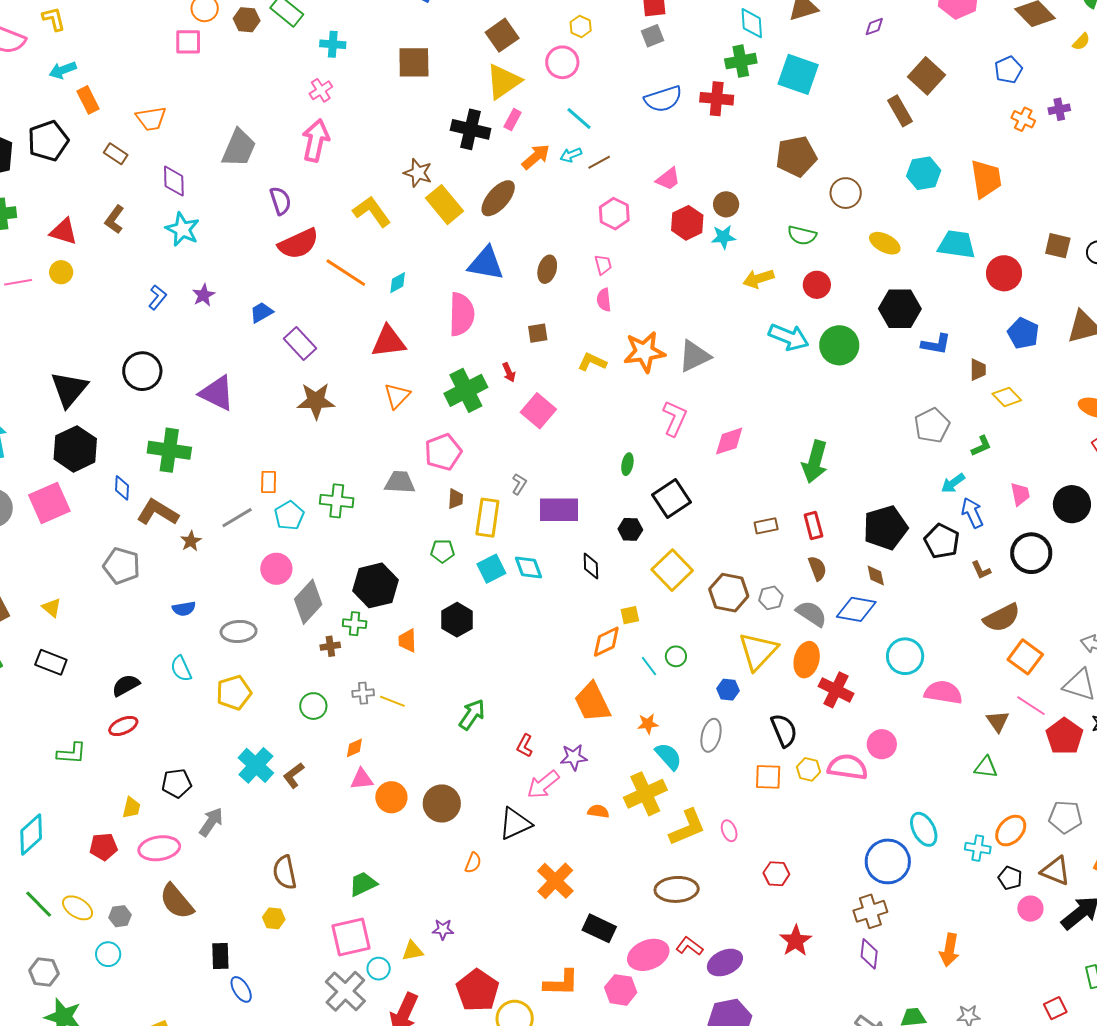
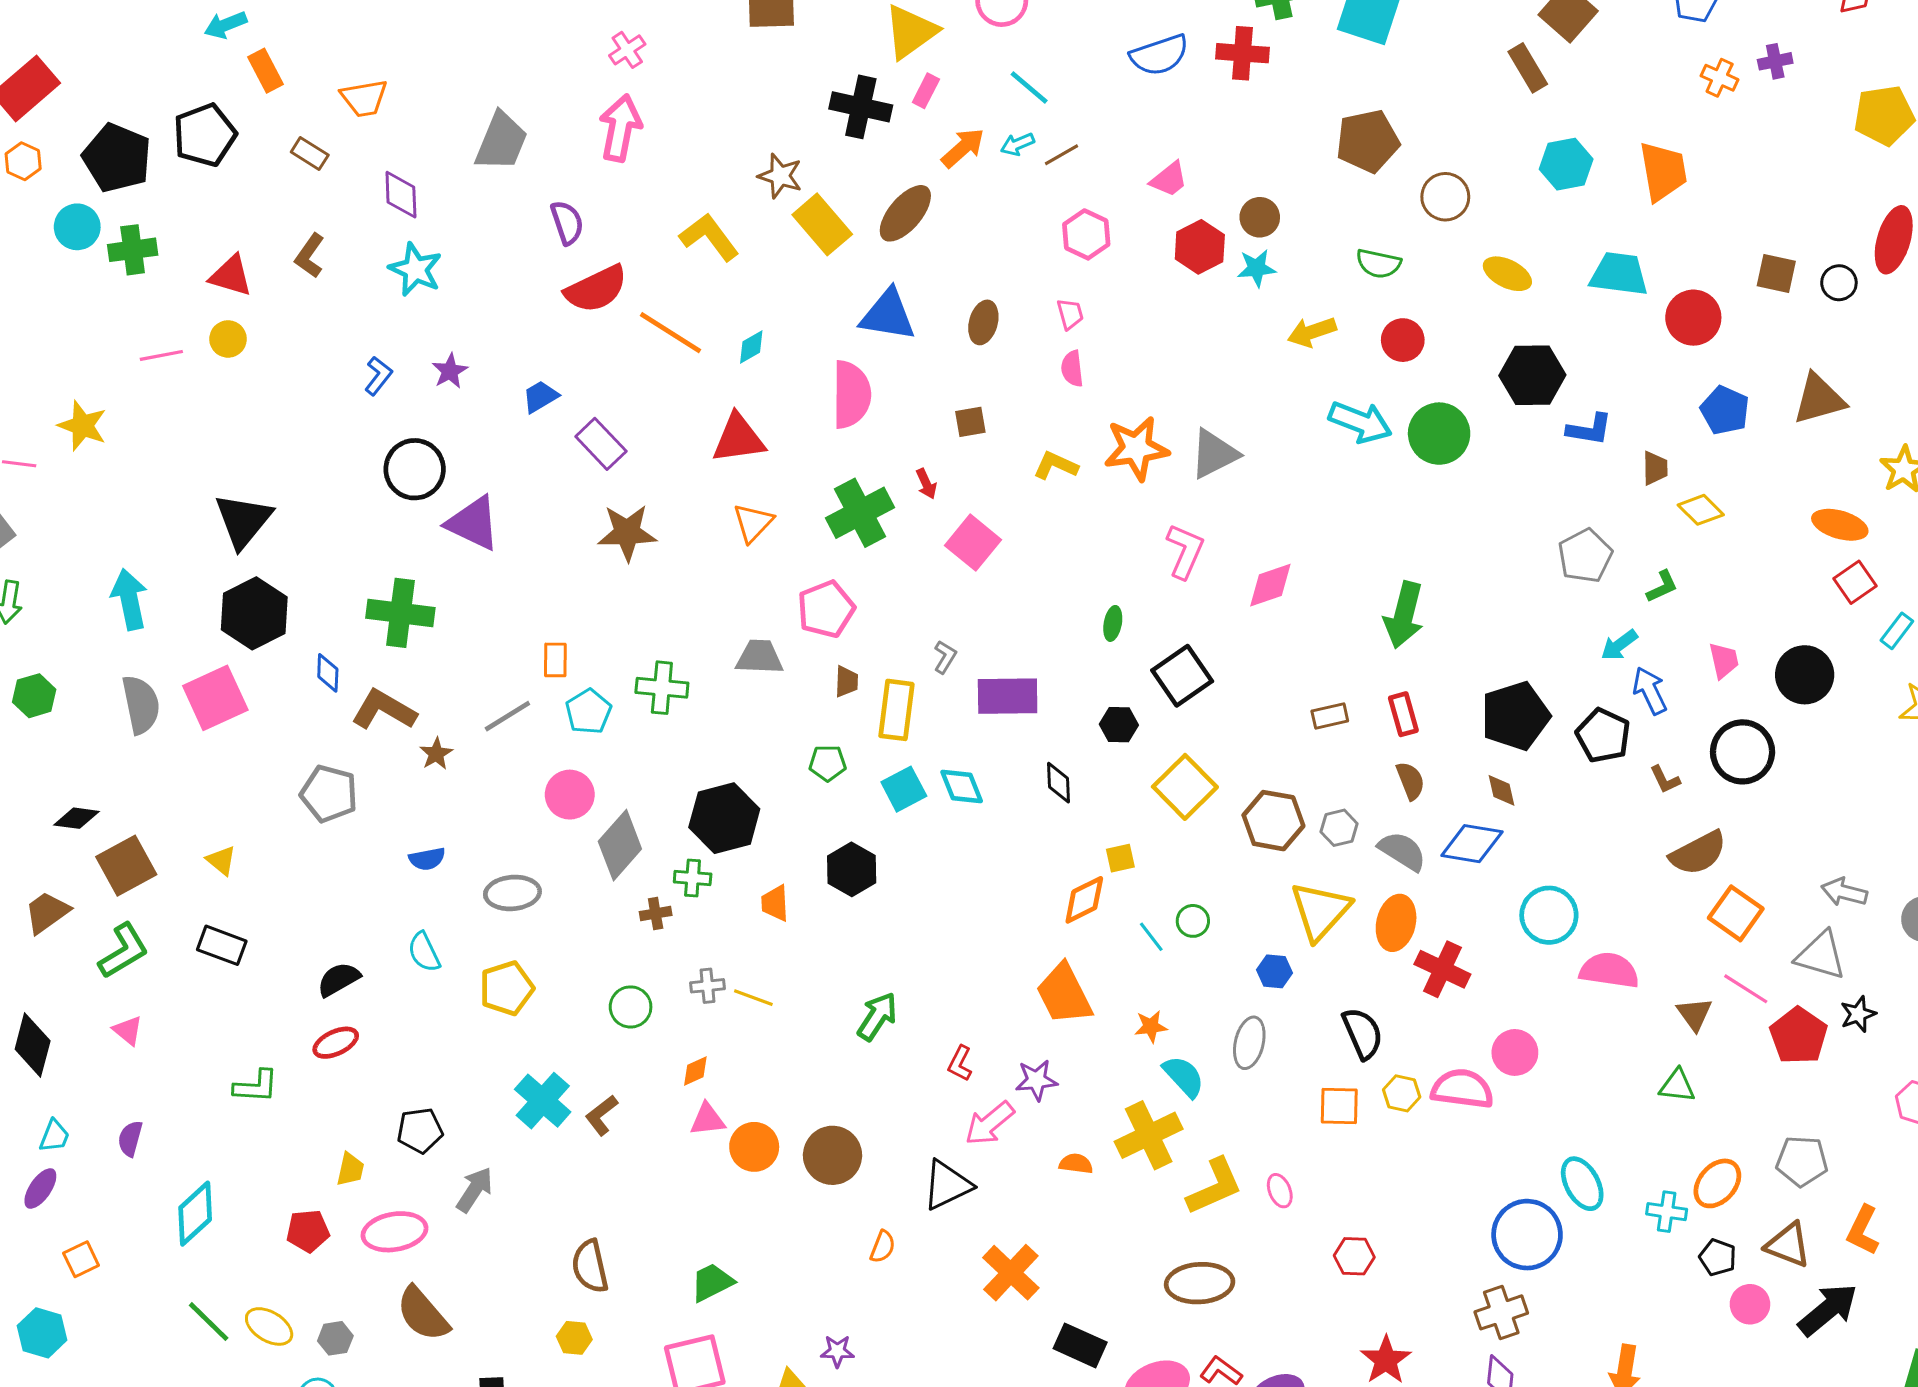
black circle: (142, 371) -> (415, 469), moved

